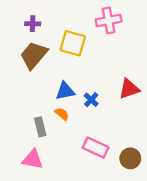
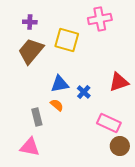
pink rectangle: (96, 147) -> (109, 123), moved

